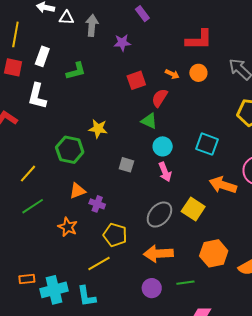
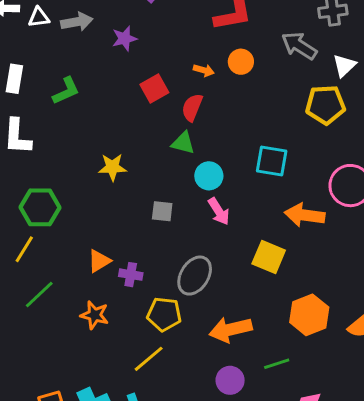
gray arrow: (92, 25) -> (77, 22), turned 85
green hexagon: (70, 150) -> (40, 207), moved
gray ellipse: (159, 214) -> (195, 276), moved

